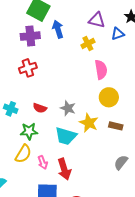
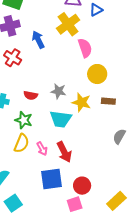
blue arrow: (58, 29) -> (38, 40), moved
yellow cross: (88, 44) -> (68, 24), size x1.6
red cross: (28, 68) -> (13, 58), turned -30
green star: (29, 131) -> (24, 120), turned 30

